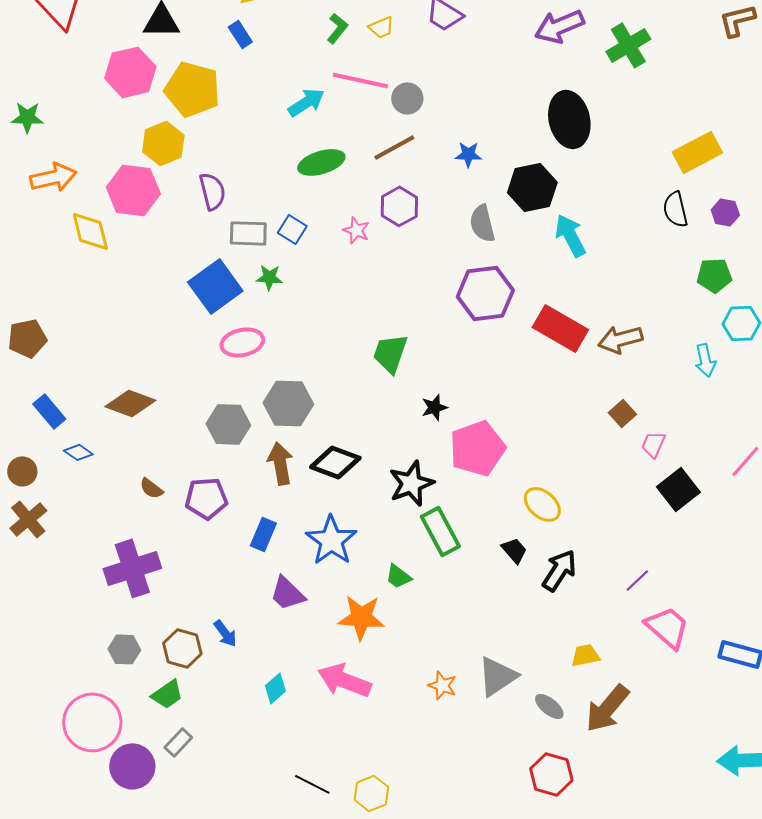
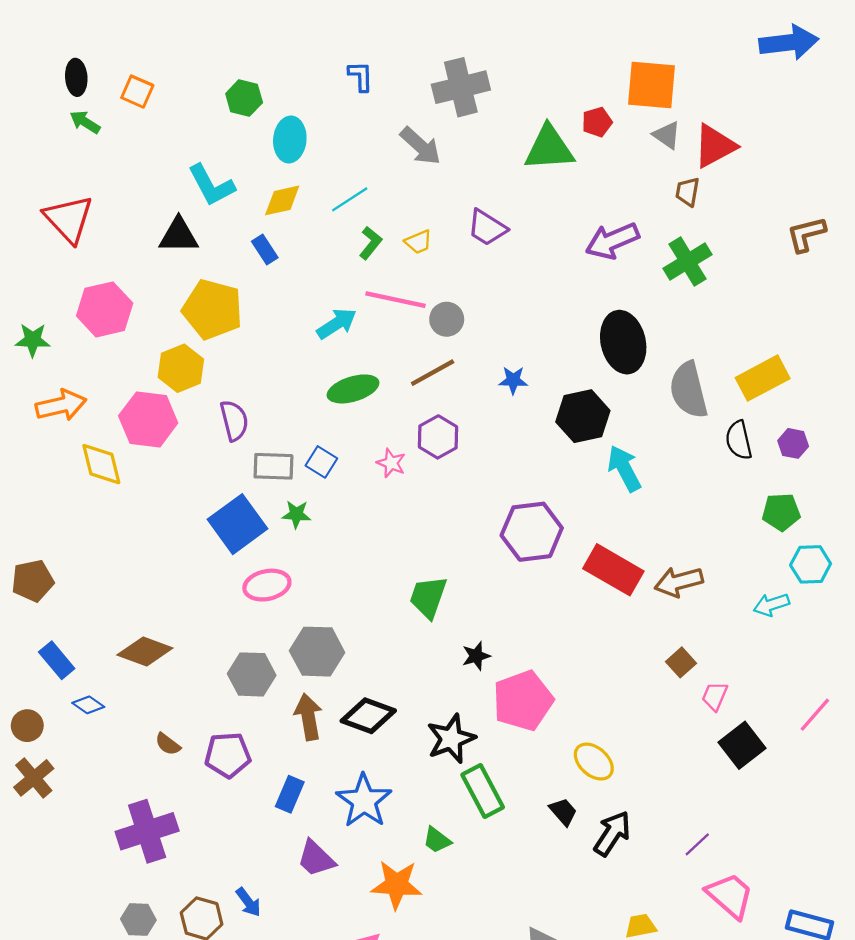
pink hexagon: (130, 72) -> (105, 309), moved
gray semicircle: (482, 223) -> (689, 390), moved, size x1.4
cyan arrow: (705, 360) -> (771, 605), turned 84

